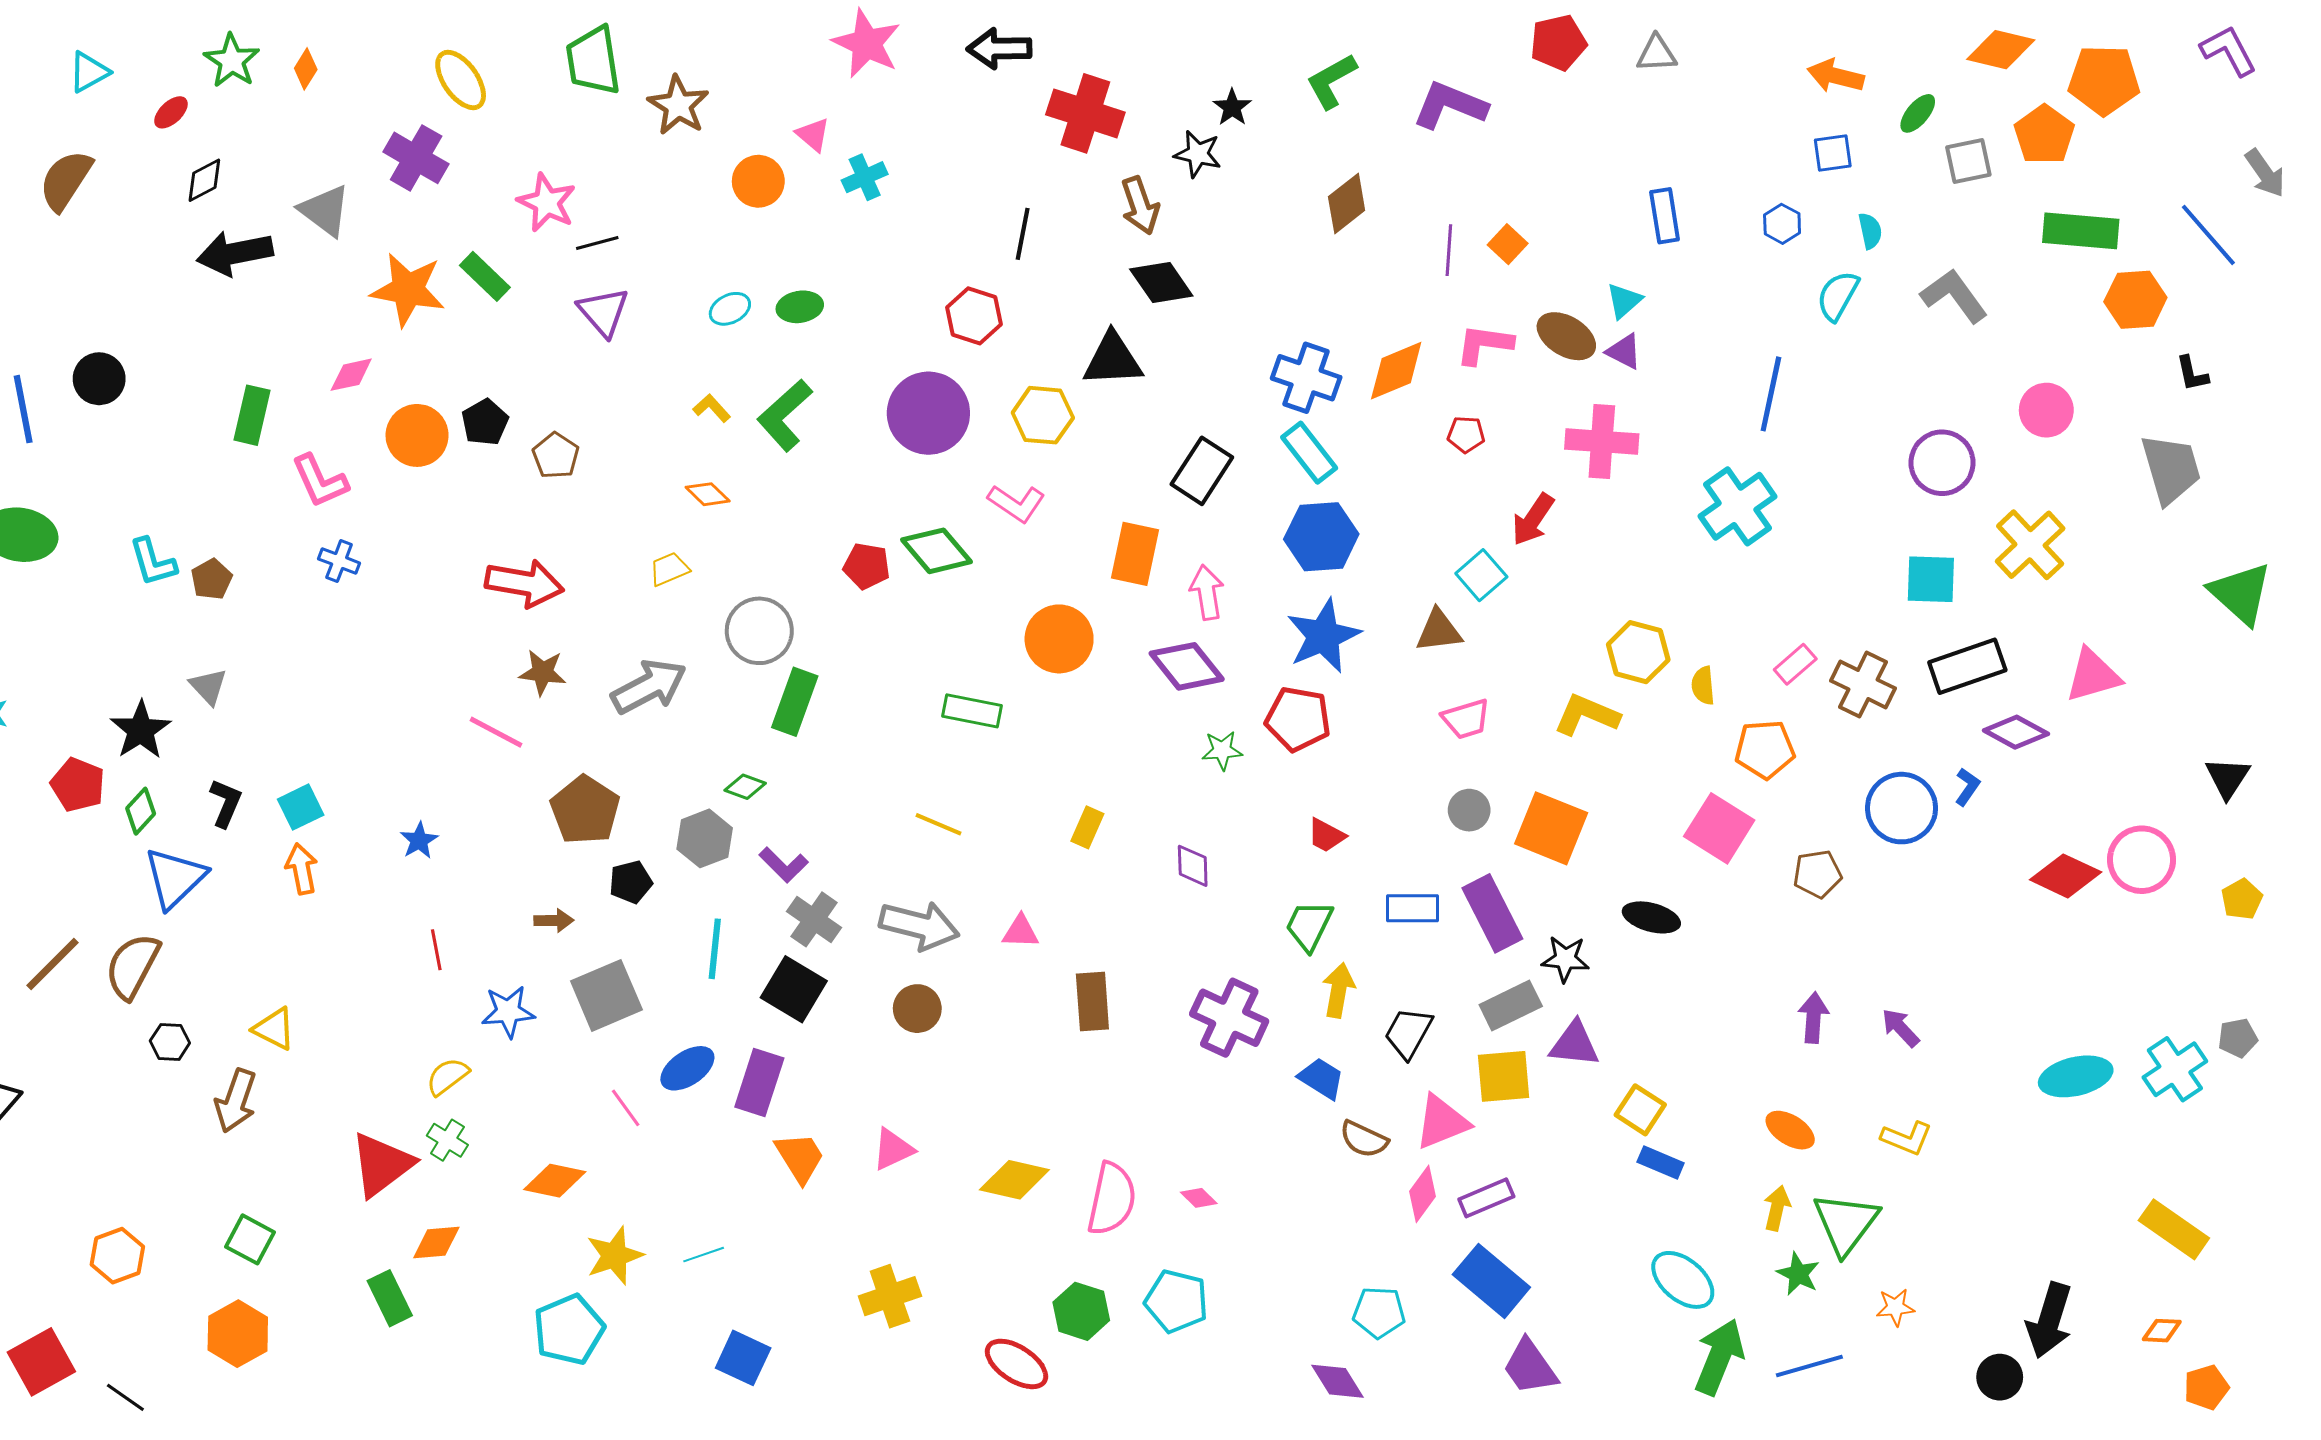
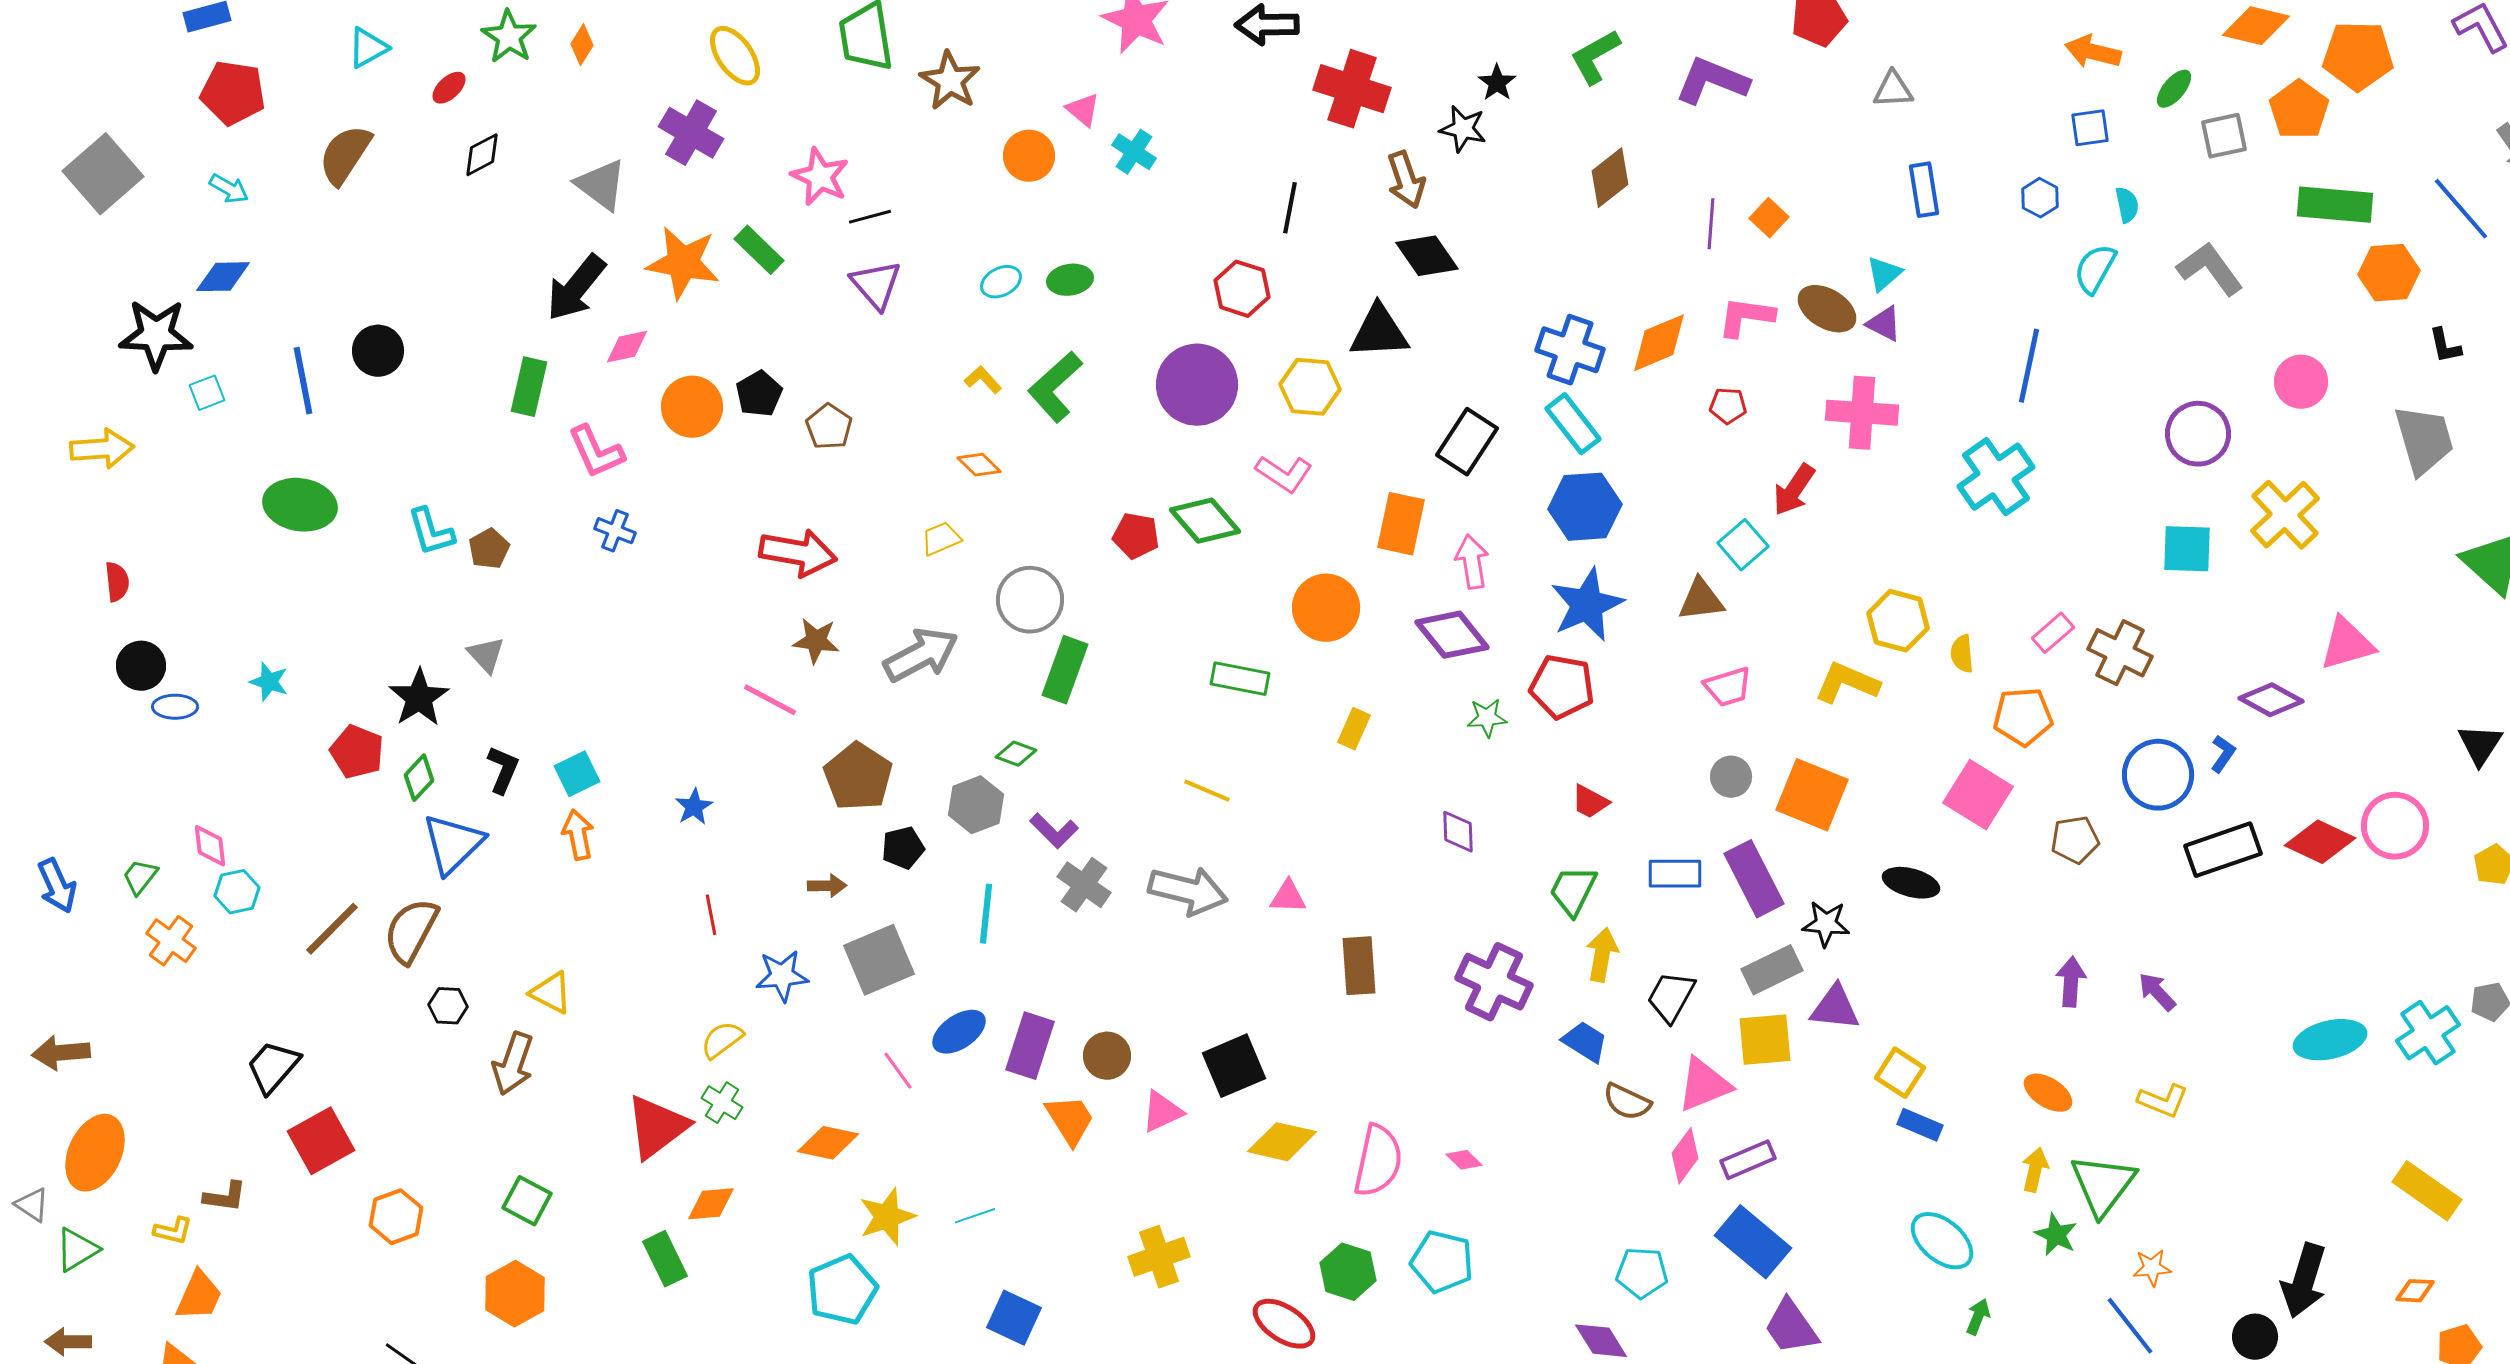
gray triangle: (1656, 54) -> (1893, 90), moved
cyan cross: (865, 177) -> (1134, 152), turned -33
black arrow: (235, 253) -> (576, 288), moved, turned -40
black rectangle: (1967, 666) -> (2223, 850), moved
yellow rectangle: (1087, 827) -> (1354, 729), moved
black square: (794, 989) -> (1234, 1066), moved, turned 36
brown circle: (917, 1009) -> (1107, 1056), moved
green arrow: (1719, 1357) -> (1978, 1317), size x0.5
red square: (41, 1362) -> (321, 1141), moved
blue line: (1809, 1366) -> (2130, 1326), moved, turned 68

